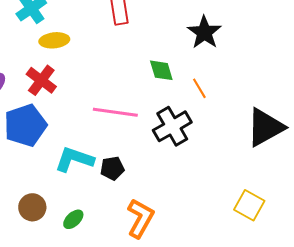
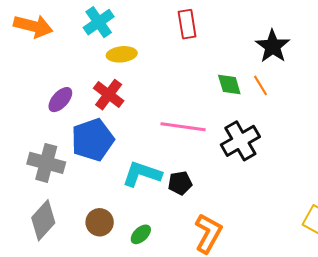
orange line: (199, 88) -> (261, 85), moved

